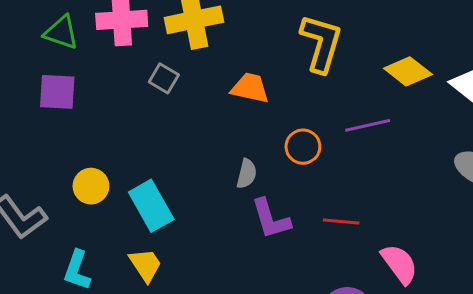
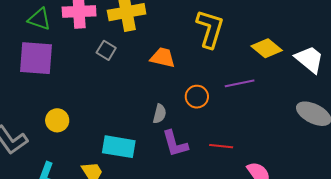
purple square: (57, 92) -> (36, 58), size x1.4
cyan rectangle: (151, 206) -> (119, 147), moved, turned -52

